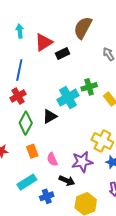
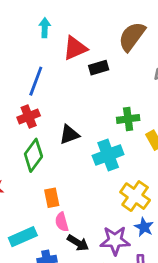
cyan cross: (68, 98) -> (108, 155), moved
black triangle: (50, 116) -> (69, 134), moved
orange rectangle: (32, 151) -> (52, 198), moved
pink semicircle: (52, 159) -> (62, 222), moved
purple star: (82, 162) -> (115, 241), moved

